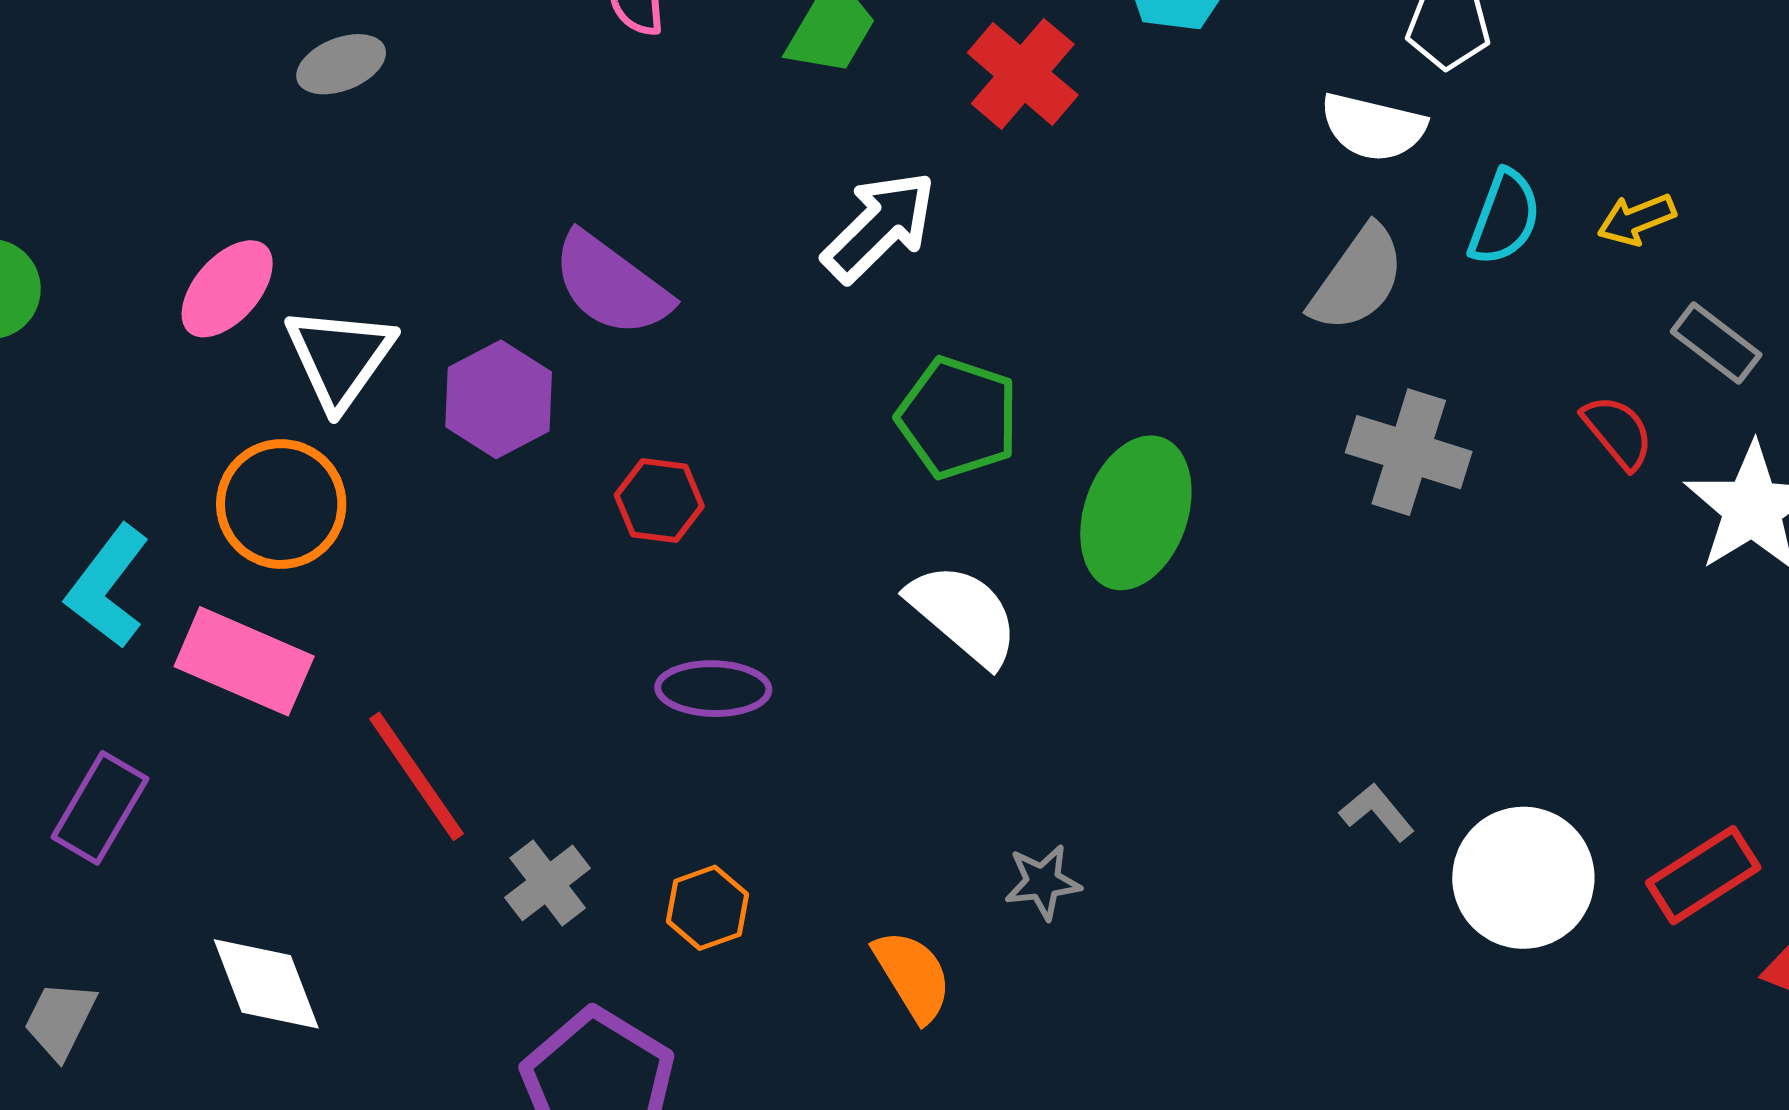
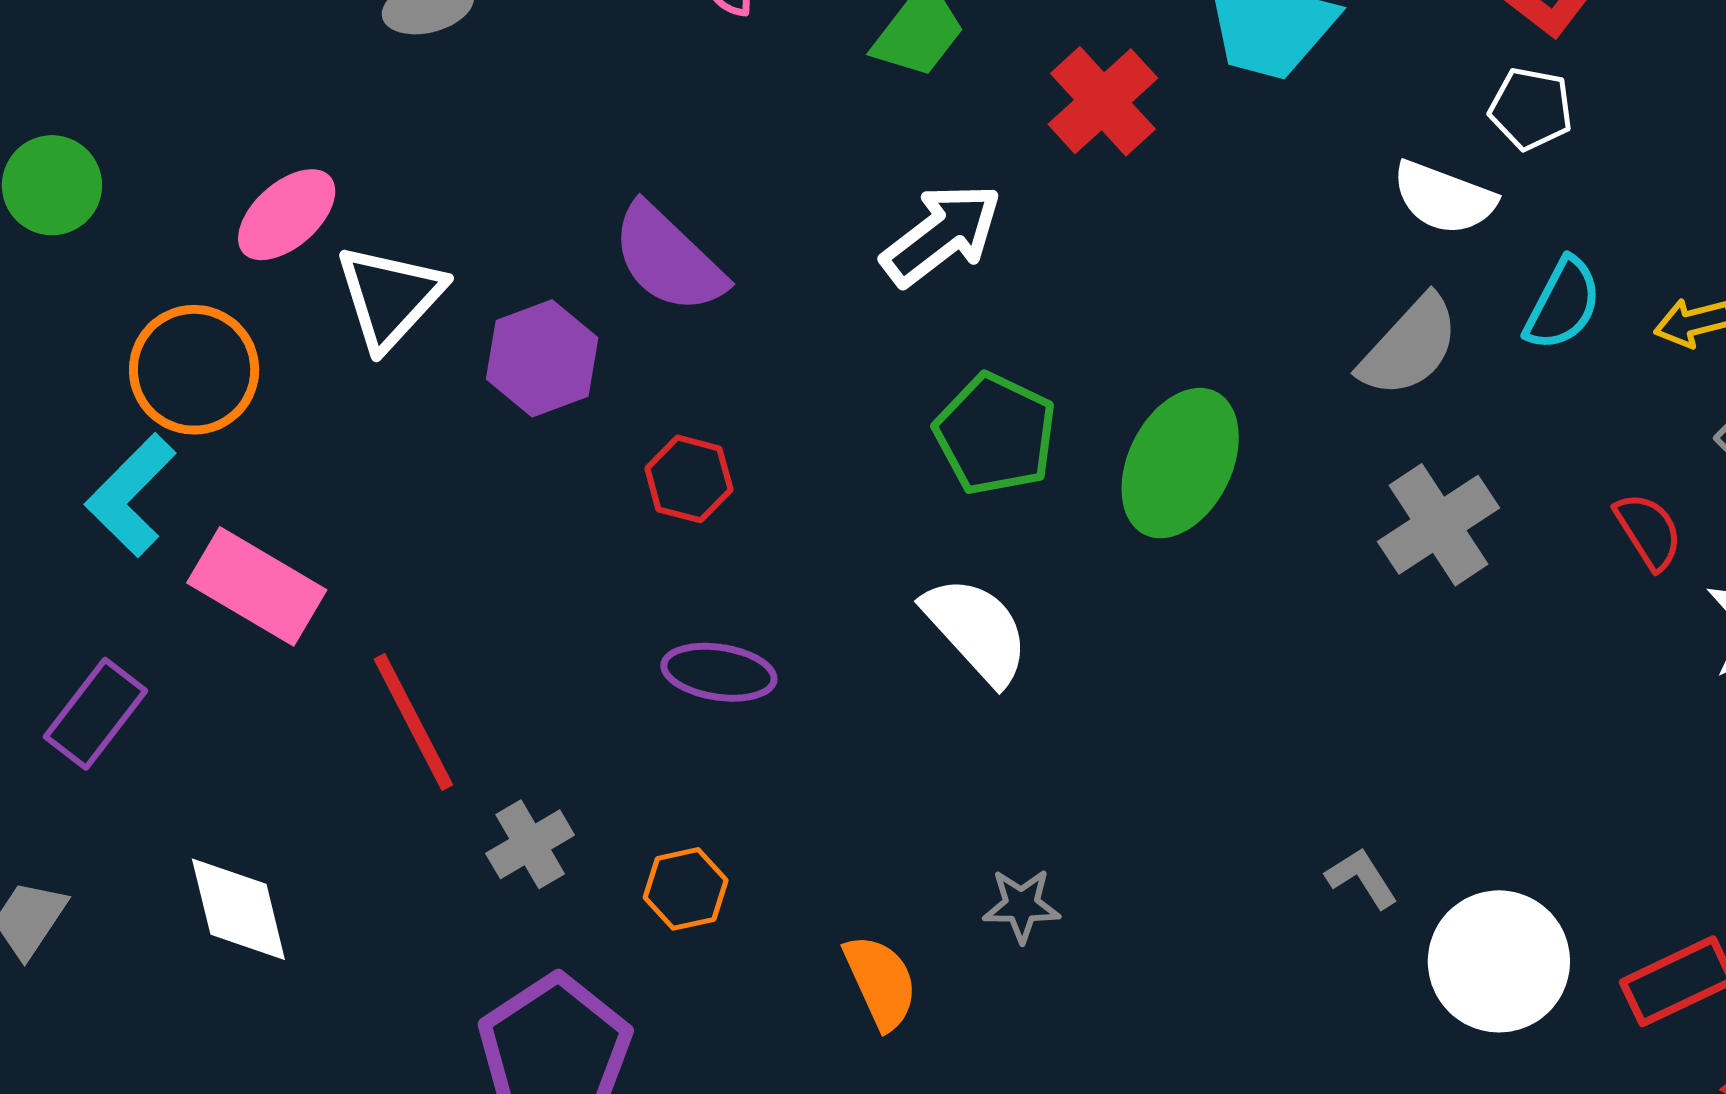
gray cross: (1409, 452) -> (1438, 525), turned 32
orange circle: (281, 504) -> (194, 370), moved
green ellipse: (1136, 513) -> (1180, 463), moved

